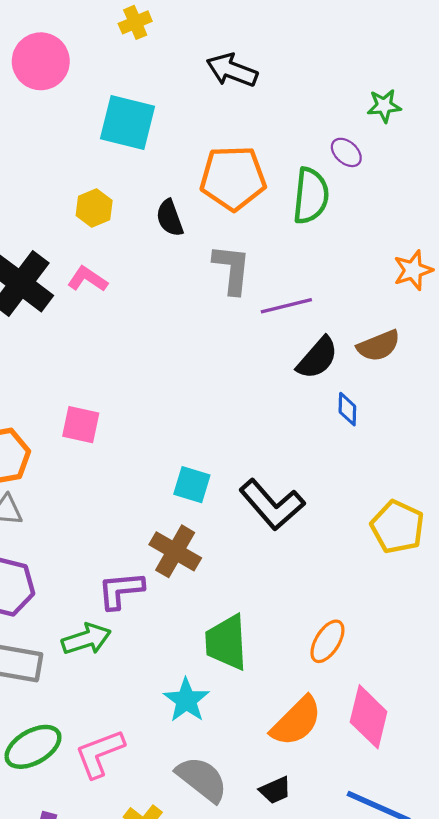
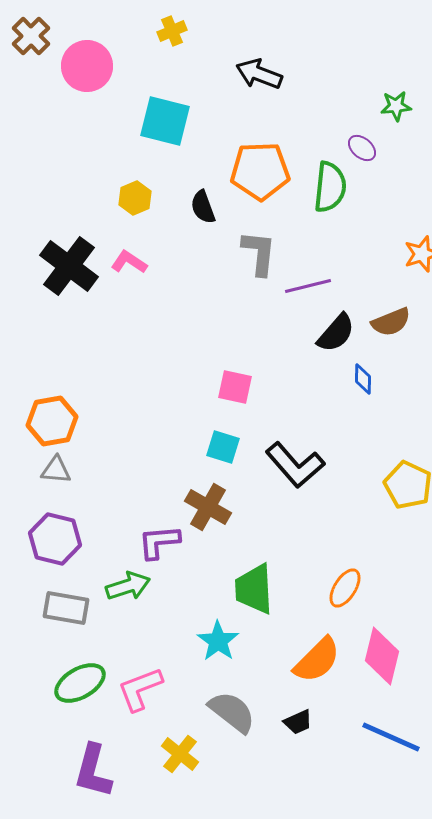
pink square: (81, 425) -> (235, 387), moved

